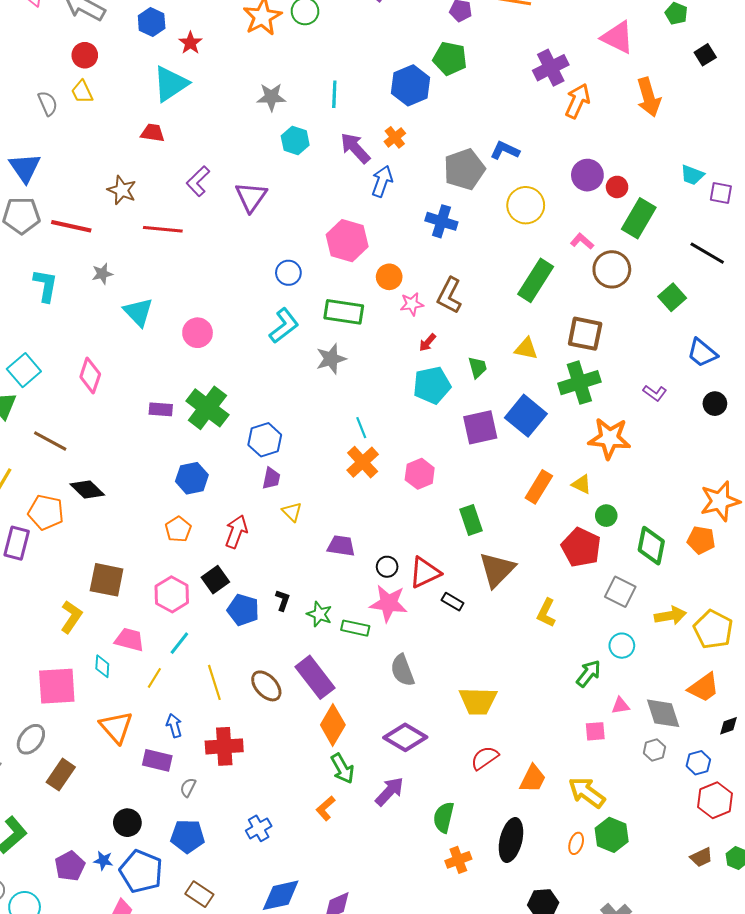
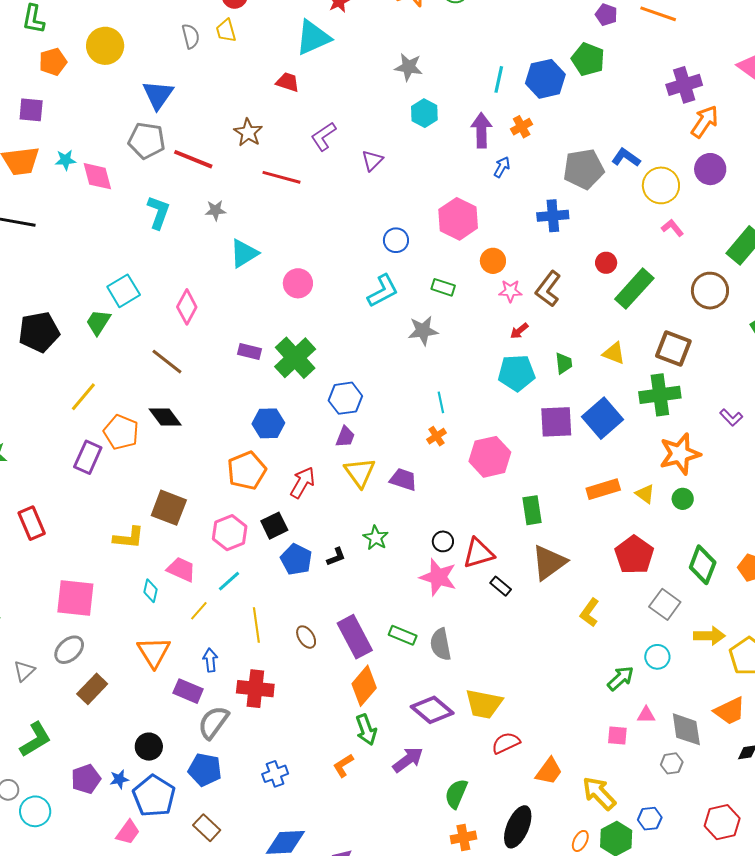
cyan line: (334, 94) -> (499, 79), moved
purple arrow: (355, 148) -> (481, 130), turned 32
purple circle: (587, 175) -> (710, 169), moved
blue arrow: (382, 181) -> (502, 167), size x0.7
red circle: (617, 187) -> (606, 263), moved
purple triangle: (251, 197) -> (372, 160), size x0.7
yellow circle: (526, 205) -> (661, 185), moved
blue cross: (441, 221) -> (553, 216), turned -32
pink L-shape: (582, 241) -> (672, 228), moved
cyan triangle: (138, 312) -> (244, 253), turned 32
green rectangle: (344, 312) -> (443, 287), size x0.6
orange star: (610, 438) -> (680, 454), turned -30
brown line: (50, 441) -> (167, 362), moved
orange cross: (363, 462) -> (437, 436), size x0.6
pink hexagon: (420, 474) -> (490, 457), size x1.4
orange rectangle: (539, 487) -> (603, 489), turned 32
yellow triangle: (292, 512) -> (360, 472), size x1.6
green circle: (606, 516) -> (683, 499), moved
orange pentagon: (178, 529) -> (247, 471), size x1.5
purple trapezoid: (341, 546) -> (403, 479), moved
black L-shape: (283, 600) -> (336, 557), turned 40
green star: (319, 614) -> (376, 538), moved
yellow L-shape: (71, 617) -> (129, 538), turned 52
green rectangle: (355, 628) -> (403, 635), moved
pink square: (57, 686) -> (75, 598), moved
brown ellipse: (266, 686) -> (306, 637), size x0.7
yellow trapezoid: (478, 701) -> (484, 704), moved
blue hexagon: (698, 763) -> (650, 819), moved
gray semicircle: (188, 787) -> (213, 722), size x1.8
blue star: (103, 861) -> (119, 779), turned -30

